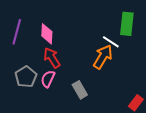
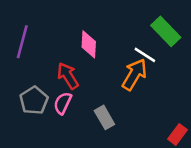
green rectangle: (127, 24) -> (166, 31), turned -50
pink diamond: (47, 34) -> (89, 44), moved

